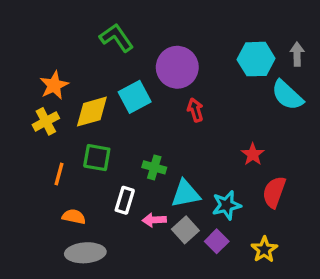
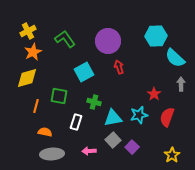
green L-shape: (116, 38) -> (65, 39), moved
gray arrow: (297, 54) -> (181, 84), moved
cyan square: (135, 97) -> (84, 72), moved
yellow diamond: (92, 112) -> (27, 78), moved
yellow cross: (46, 121) -> (28, 31), moved
cyan star: (226, 205) -> (139, 115), moved
pink arrow: (154, 220) -> (89, 151), moved
yellow star: (264, 250) -> (172, 155), moved

